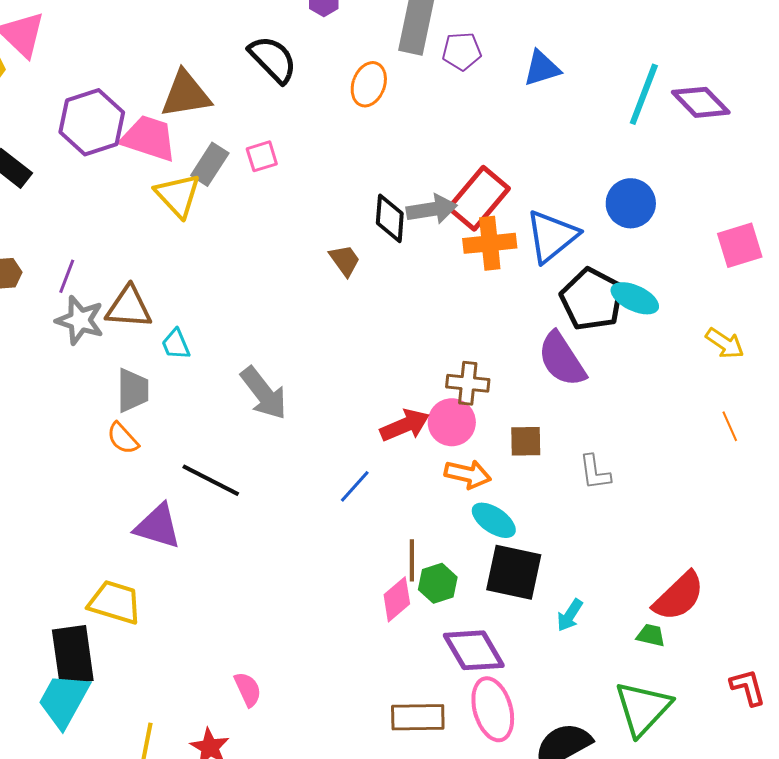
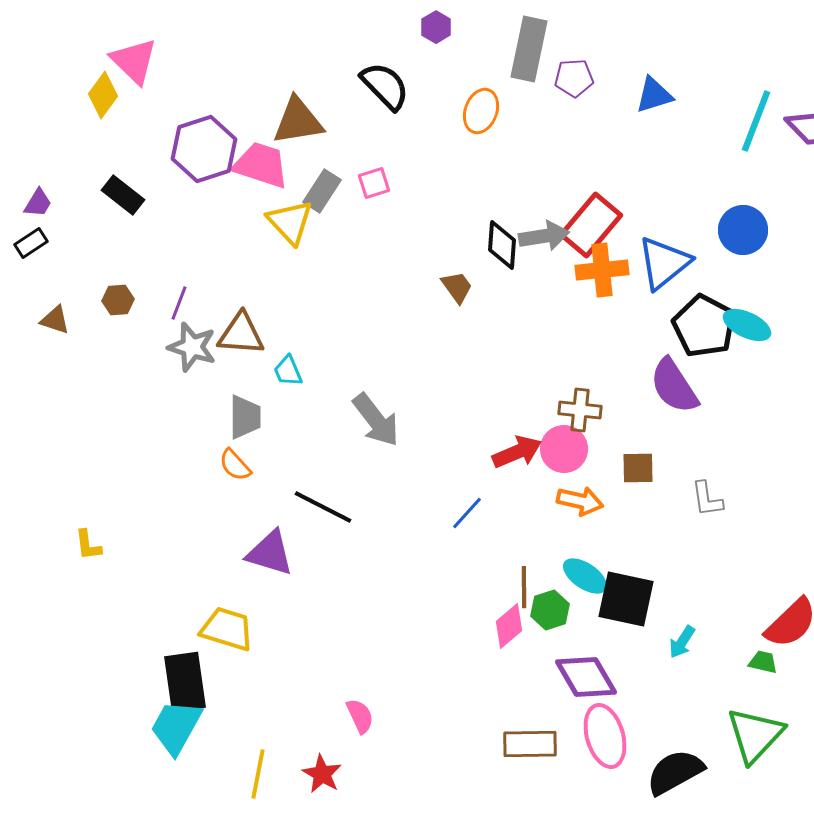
cyan ellipse: (494, 520) -> (585, 576), moved

